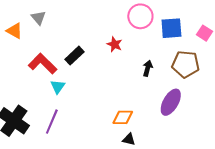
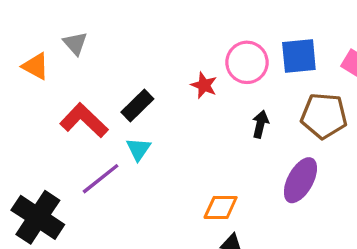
pink circle: (140, 16) -> (247, 62), moved
cyan triangle: (58, 87) -> (138, 149), moved
purple line: (52, 122) -> (101, 179), moved, turned 30

